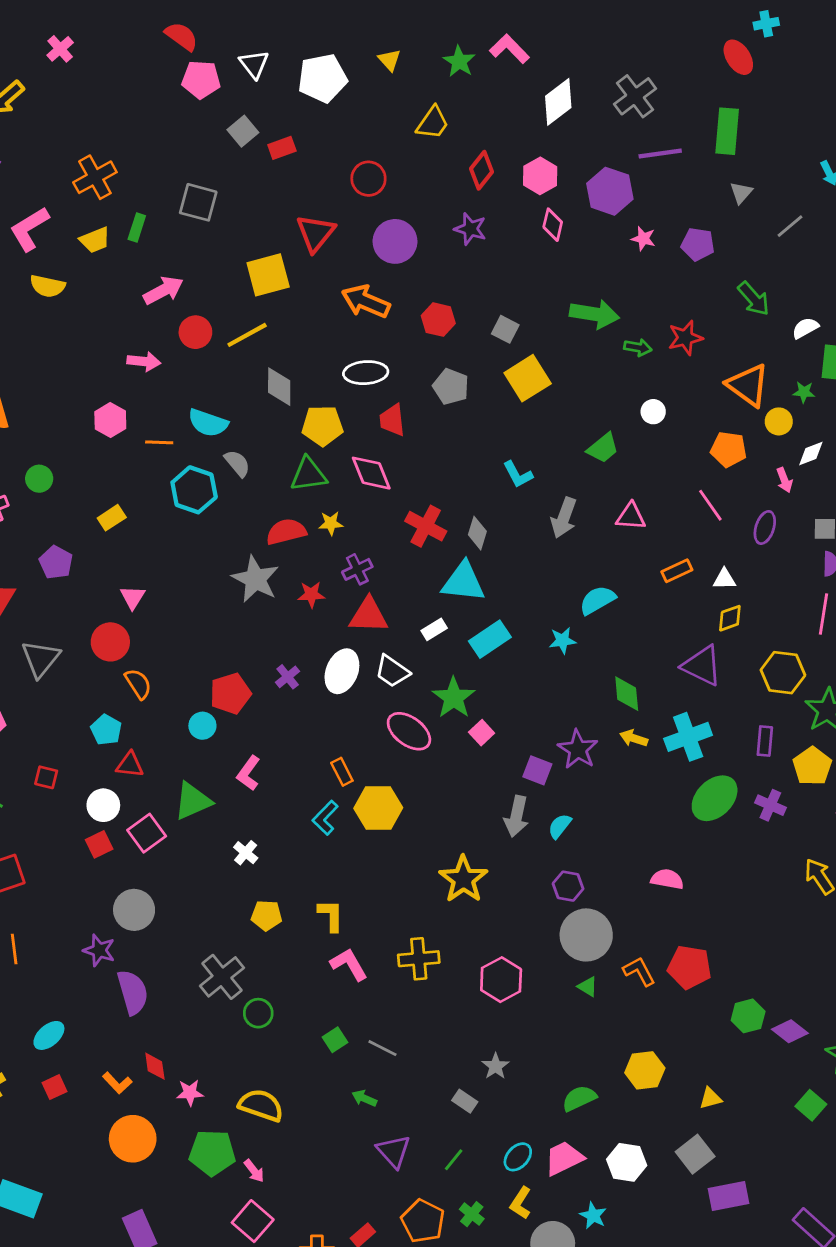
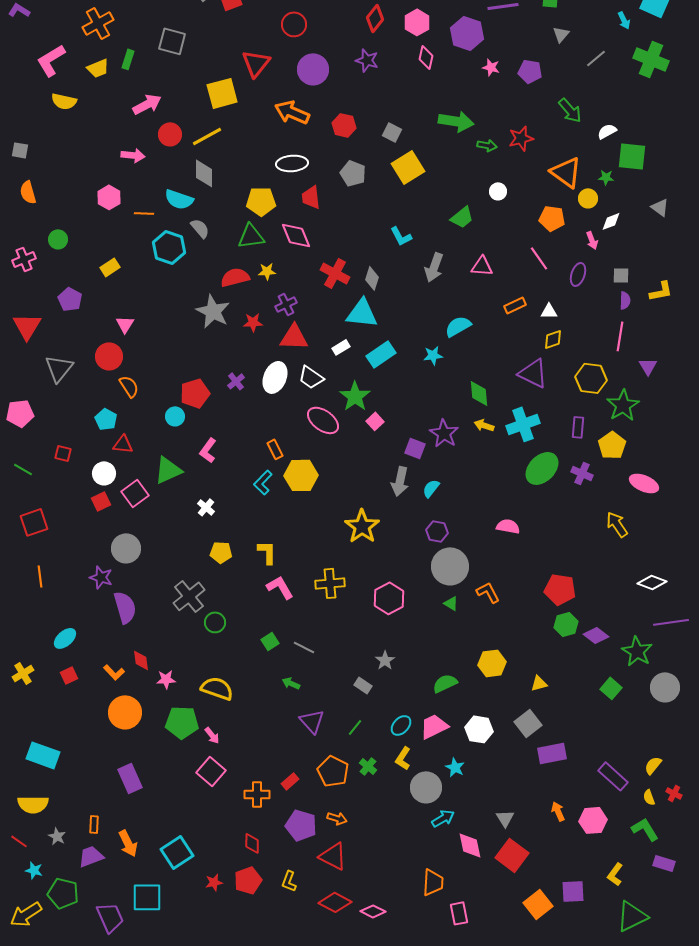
gray diamond: (279, 387) -> (204, 173), moved
red pentagon: (689, 967) -> (560, 589), moved

